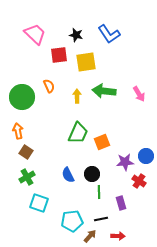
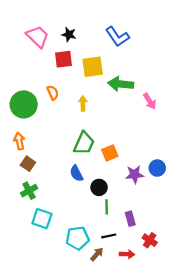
black star: (76, 35) -> (69, 34), moved
green arrow: (104, 91) -> (121, 84), moved
blue semicircle: (68, 175) -> (76, 173), moved
red cross: (139, 181) -> (150, 240), moved

